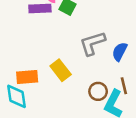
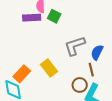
orange rectangle: (27, 77) -> (22, 74), turned -42
brown line: (124, 86) -> (91, 70), moved

